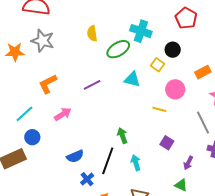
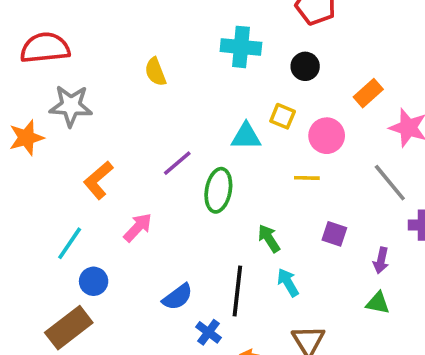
green ellipse: (118, 49) -> (218, 190), moved, turned -35
yellow square: (157, 65) -> (283, 116), moved
green arrow: (122, 136) -> (269, 238), moved

